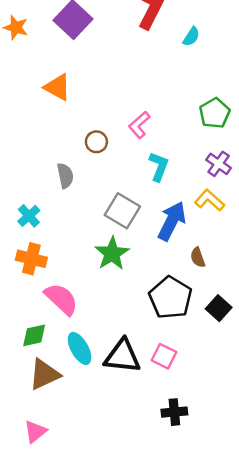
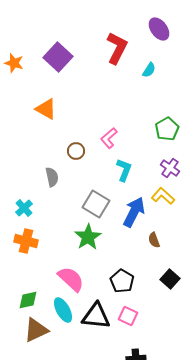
black pentagon: (170, 298) -> (122, 281), moved, size x0.7
pink semicircle: (61, 299) -> (71, 279), moved

